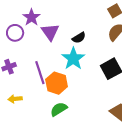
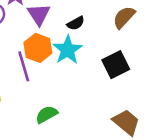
orange hexagon: (57, 83) -> (38, 48), moved

